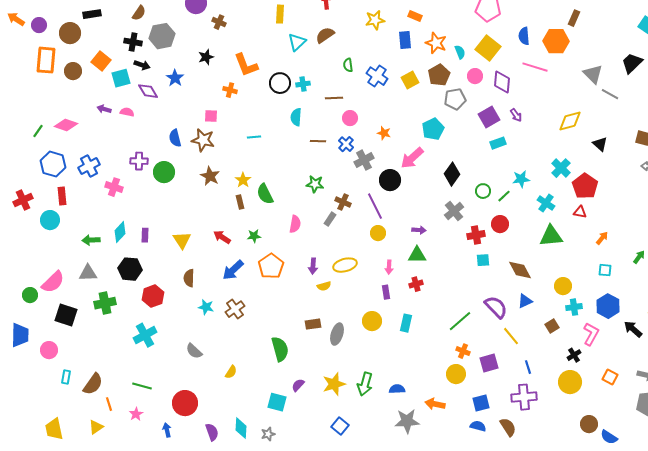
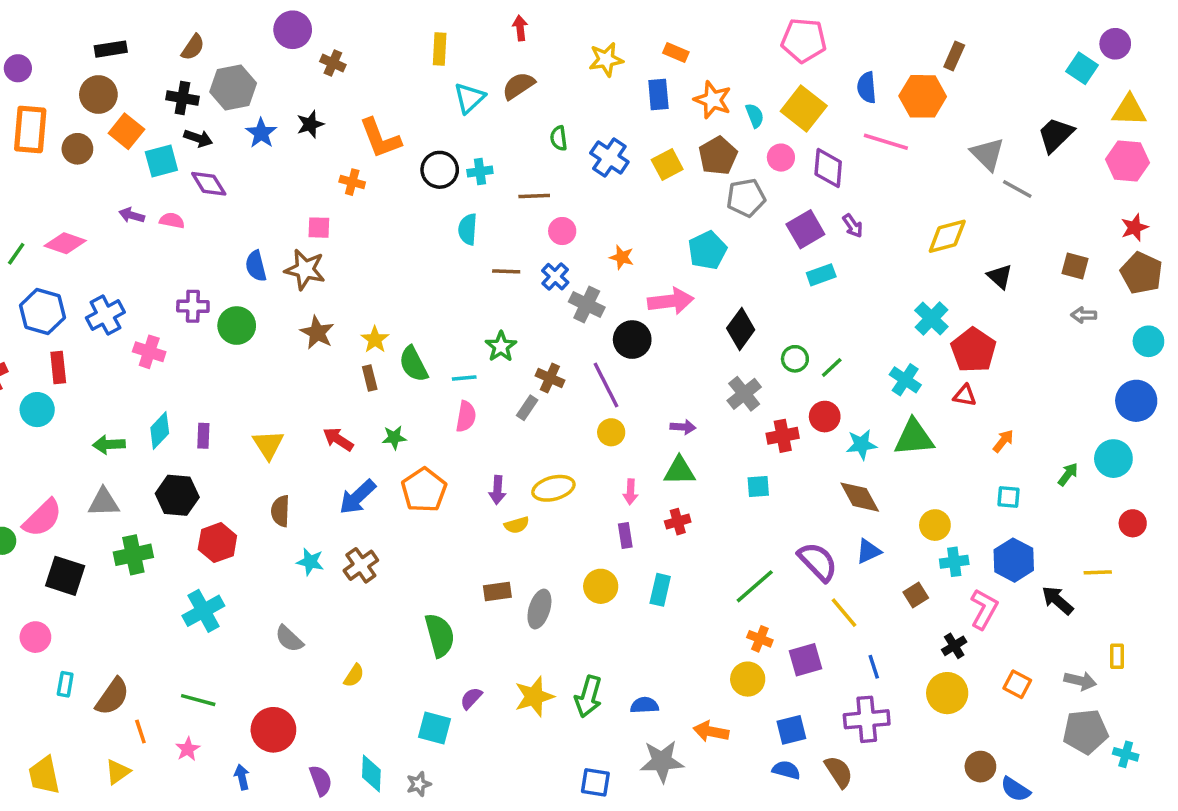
brown circle: (70, 33) -> (98, 95), moved
blue star: (175, 78) -> (261, 133), moved
cyan line: (254, 137) -> (464, 378), moved
pink arrow: (412, 158) -> (671, 301), turned -145
gray cross: (364, 160) -> (587, 305), turned -36
cyan star: (521, 179) -> (861, 445), moved
green star: (315, 184) -> (501, 347), turned 30
cyan square: (483, 260) -> (758, 487), moved
blue square: (340, 426) -> (595, 782), moved, turned -30

